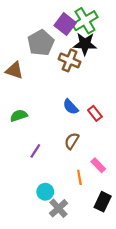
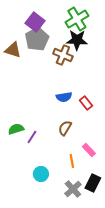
purple square: (65, 24) -> (35, 22), moved
brown triangle: (14, 70) -> (13, 50), moved
blue semicircle: (71, 107) -> (64, 97), turned -56
green semicircle: (19, 116) -> (16, 129), moved
gray cross: (58, 208) -> (73, 189), moved

